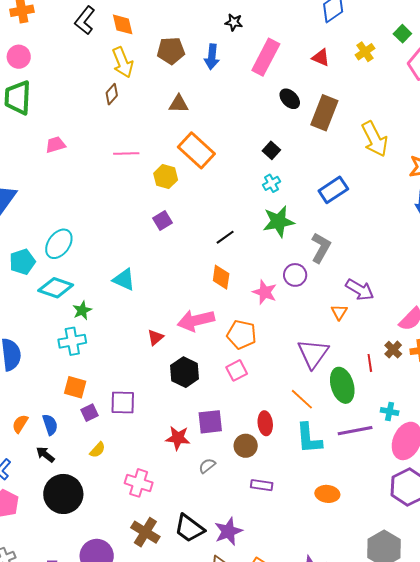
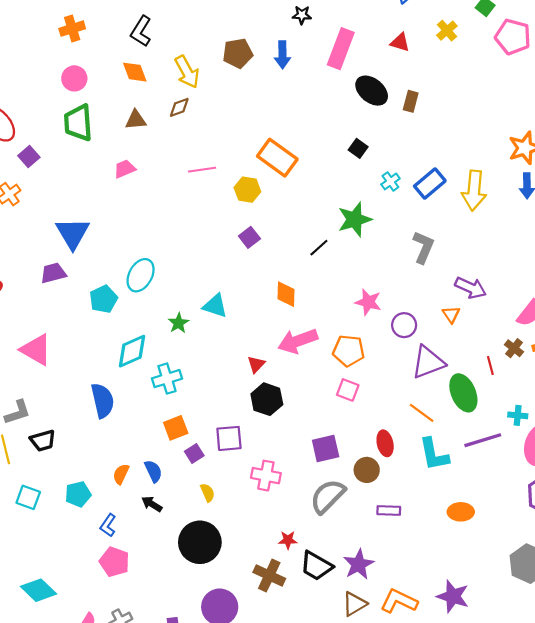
orange diamond: (123, 24) -> (135, 72), moved
brown diamond: (112, 94) -> (179, 107), turned 35
black ellipse: (290, 99) -> (372, 91), size x1.4
brown triangle: (179, 104) -> (136, 120), moved
brown rectangle: (324, 113) -> (411, 101), size x0.6
yellow arrow: (375, 139) -> (474, 190), moved, turned 39
cyan cross: (272, 183) -> (390, 181), moved
green star: (279, 222) -> (355, 219), moved
purple circle: (295, 275) -> (404, 325), moved
orange diamond: (221, 277) -> (286, 294), moved
cyan diamond: (56, 288) -> (132, 351), moved, turned -36
green star: (82, 310) -> (179, 323), moved
purple triangle: (313, 353) -> (428, 362), turned 40
pink square: (237, 370) -> (348, 390), turned -35
black hexagon: (185, 372) -> (267, 399), moved
orange square: (75, 387) -> (176, 428), turned -30
red star: (178, 438) -> (288, 540), moved, size x0.7
yellow semicircle: (97, 450) -> (207, 493), turned -60
gray semicircle: (207, 466) -> (328, 496), size x2.0
pink cross: (139, 483) -> (266, 476), moved
black circle: (63, 494) -> (200, 542), moved

